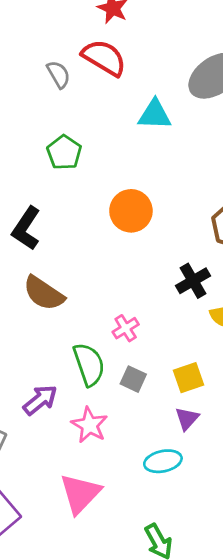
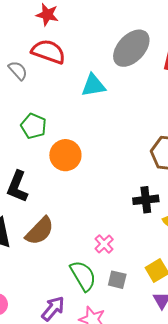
orange circle: (131, 211) -> (65, 155), moved
black cross: (193, 281) -> (146, 200), turned 35
brown semicircle: (44, 293) -> (40, 231), turned -68

